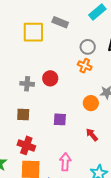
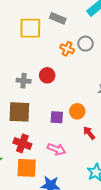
orange cross: (85, 66) -> (67, 49), moved
orange circle: (91, 103) -> (77, 111), moved
brown square: (23, 115) -> (19, 112), size x1.6
pink arrow: (65, 162) -> (56, 149), moved, turned 108

